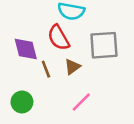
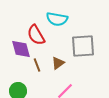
red semicircle: (59, 38) -> (36, 35), moved

